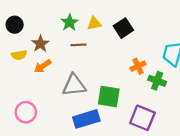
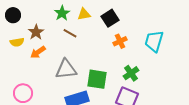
brown line: (79, 45) -> (70, 33), turned 32
orange cross: (138, 66) -> (120, 41), moved
green cross: (157, 81) -> (131, 73), moved, turned 35

